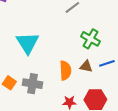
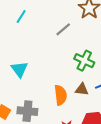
cyan triangle: (28, 43) -> (19, 69), size x0.7

